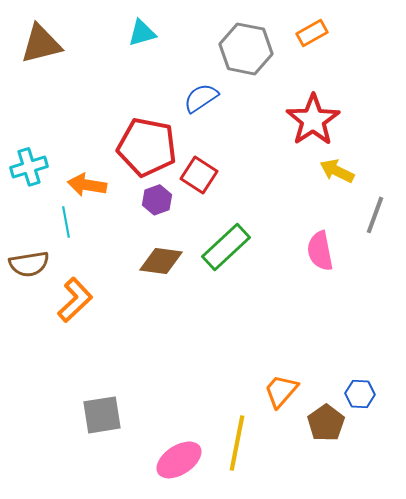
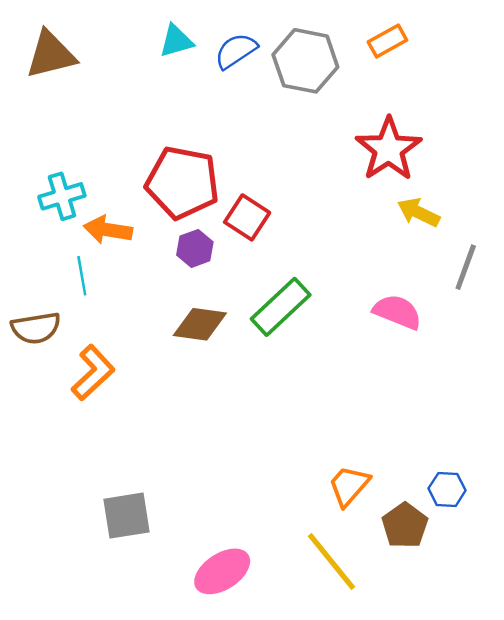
blue semicircle: (201, 98) -> (236, 51), moved
cyan cross: (29, 167) -> (62, 196), moved
pink semicircle: (320, 251) -> (397, 312), turned 123
yellow line: (237, 443) -> (332, 562), moved, turned -50

